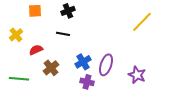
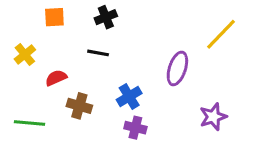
purple ellipse: (106, 65) -> (177, 68), moved
brown cross: (51, 68) -> (79, 106), turned -35
purple star: (137, 75) -> (213, 117), turned 30

